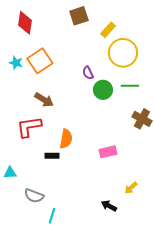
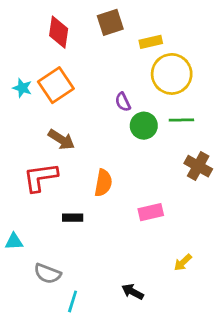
red diamond: (25, 23) -> (59, 32), moved
yellow rectangle: (108, 30) -> (151, 42), turned 35
orange semicircle: (66, 139) -> (103, 183), moved
black arrow: (109, 206) -> (133, 292), moved

